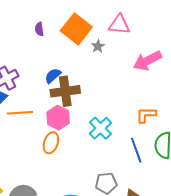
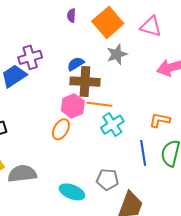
gray star: (98, 46) -> (117, 54), moved, size x1.5
orange line: (20, 113) -> (99, 104), moved

